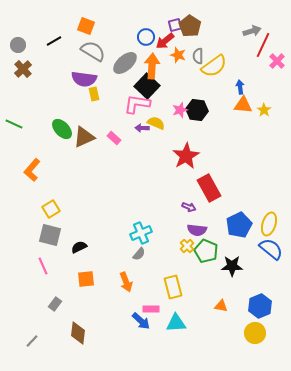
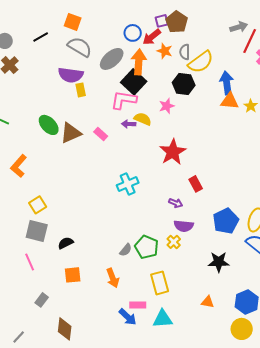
blue arrow: (240, 87) -> (227, 83), size x1.6
black hexagon: (197, 110) -> (184, 84), moved
red rectangle: (209, 188) -> (196, 184), size x0.6
cyan cross: (141, 233) -> (128, 184), moved
green pentagon: (206, 251) -> (147, 247), moved

